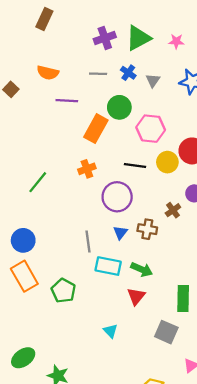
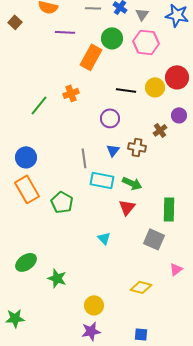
pink hexagon: (151, 129) -> (146, 42), moved
orange cross: (87, 169) -> (71, 93), moved
purple circle: (117, 197) -> (110, 118), size x0.7

